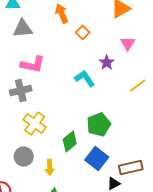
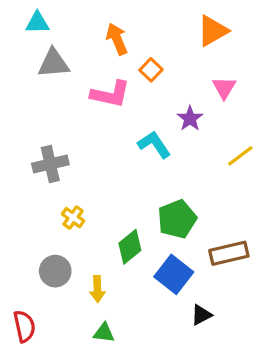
pink L-shape: (33, 64) -> (110, 94), moved
yellow cross: (35, 124) -> (73, 218), size x0.6
brown rectangle: (131, 168) -> (229, 253), moved

